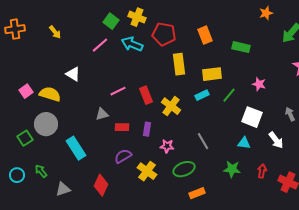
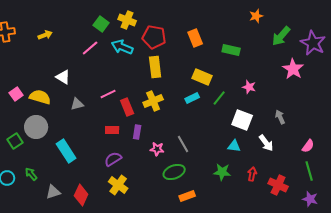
yellow arrow: (55, 32) -> (45, 35), turned -72
yellow rectangle: (179, 64) -> (155, 67), moved
yellow rectangle: (212, 74) -> (202, 77), turned 30
red rectangle: (146, 95) -> (127, 107), moved
yellow cross: (171, 106) -> (153, 101), moved, turned 30
gray triangle: (102, 114) -> (77, 104), moved
gray line: (203, 141) -> (183, 144), moved
yellow cross: (147, 171) -> (118, 185), moved
red diamond: (101, 185) -> (81, 195), moved

